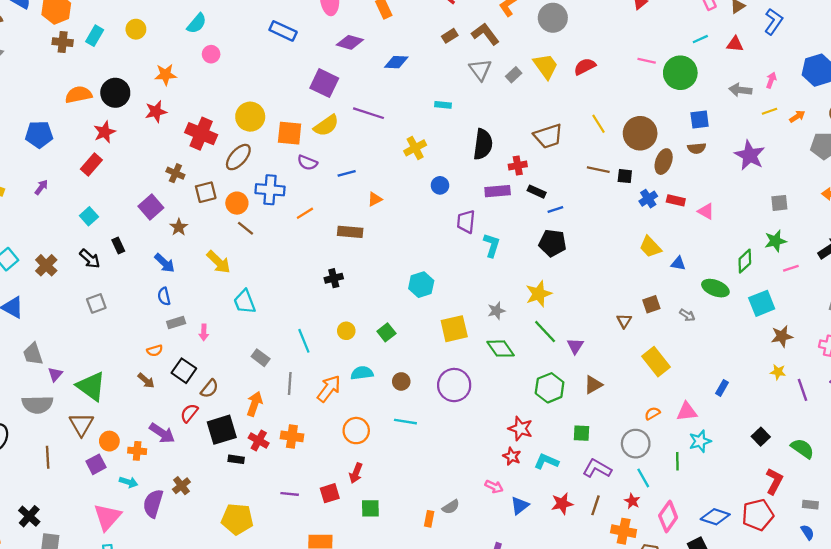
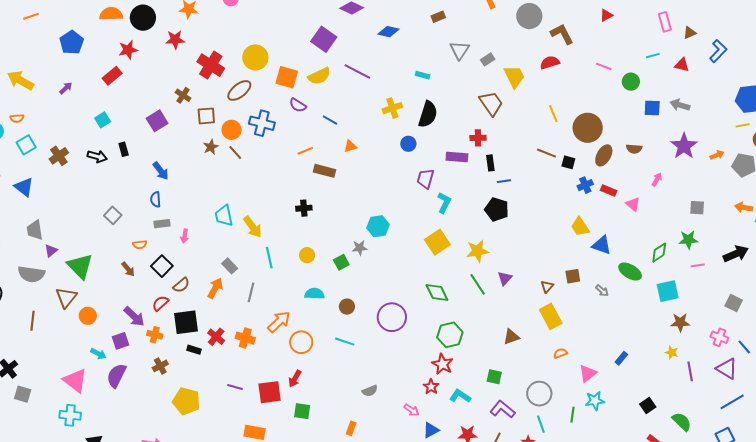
brown L-shape: (485, 34) -> (562, 34), moved
yellow trapezoid: (546, 66) -> (514, 77), moved
green circle: (680, 73) -> (631, 82), size x0.6
pink arrow: (771, 80) -> (657, 179), moved
yellow line: (769, 111) -> (743, 125), moved
orange arrow: (797, 116) -> (717, 155), moved
blue square: (700, 119) -> (652, 108), moved
blue pentagon: (39, 134) -> (72, 42), turned 30
brown trapezoid: (548, 136) -> (491, 103), moved, turned -116
black semicircle: (483, 144) -> (428, 114), moved
purple star: (750, 155) -> (684, 146), moved
blue line: (347, 173) -> (330, 120), turned 35
black rectangle: (537, 192) -> (490, 163), turned 49
orange line: (305, 213) -> (305, 151), moved
brown star: (179, 227) -> (211, 147), moved
black arrow: (90, 259) -> (97, 156), turned -36
yellow arrow: (219, 262) -> (253, 227), moved
blue triangle: (678, 264) -> (602, 245), size x1.5
gray square: (96, 303) -> (113, 215), moved, turned -36
gray star: (496, 311) -> (360, 248), moved
yellow square: (454, 329) -> (437, 242), moved, turned -30
purple triangle: (575, 346) -> (505, 278), moved
yellow rectangle: (656, 362) -> (551, 316), moved
green hexagon: (550, 388) -> (450, 335), moved
orange arrow: (329, 389) -> (279, 322), moved
orange arrow: (255, 404) -> (215, 288), moved
pink triangle: (687, 412) -> (588, 373), turned -42
orange semicircle: (652, 413) -> (560, 353), moved
orange cross: (137, 451) -> (155, 335), moved
purple square: (96, 464) -> (121, 341), moved
brown cross: (181, 486) -> (160, 366), moved
red square: (330, 493) -> (270, 392), size x1.4
gray semicircle: (451, 507) -> (370, 391), moved
pink triangle: (107, 517) -> (75, 381), turned -44

